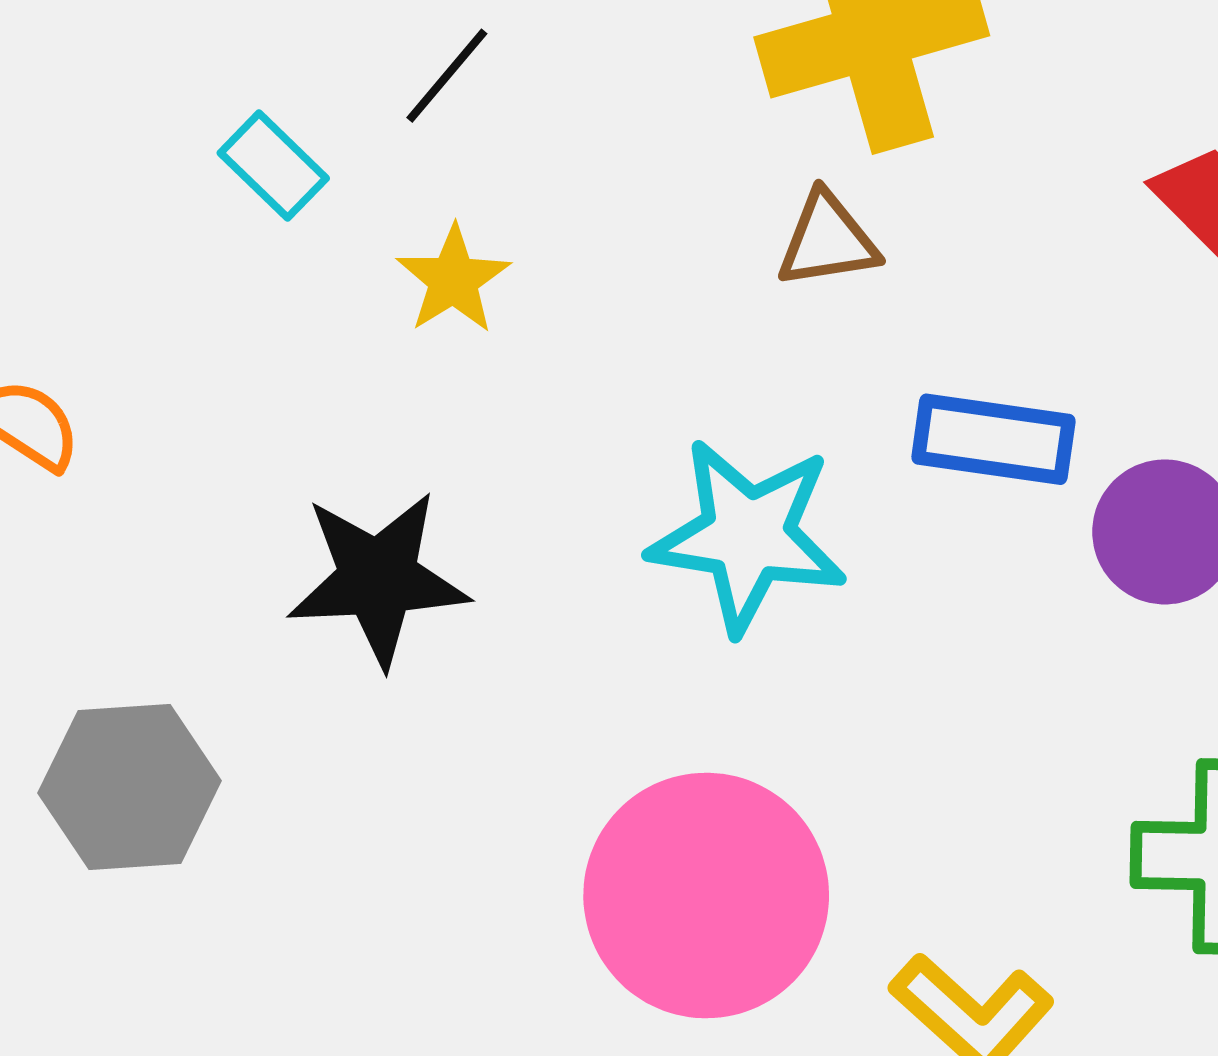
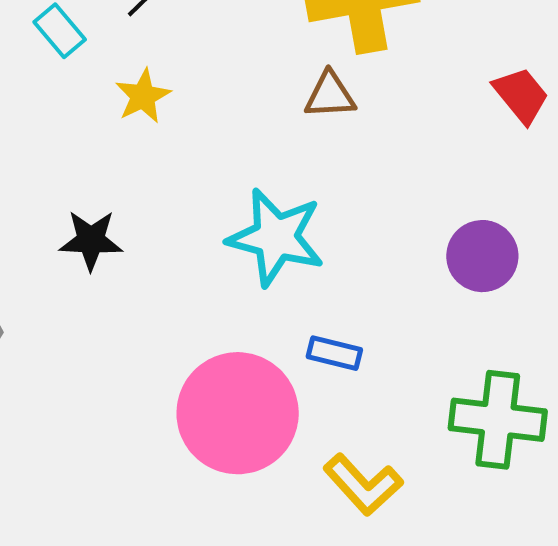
blue rectangle: (993, 439) -> (334, 353), moved, size x0.7
black star: (378, 579) -> (91, 240), size x0.7

